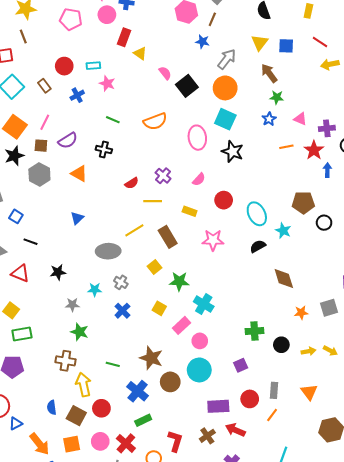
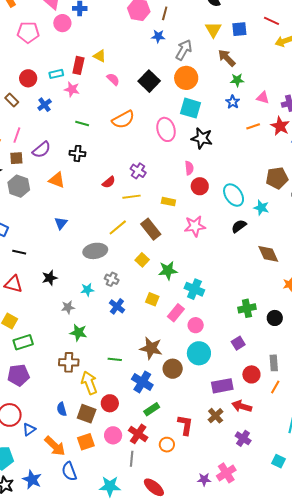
red rectangle: (124, 37) -> (78, 65), moved
pink semicircle: (165, 73) -> (113, 79), moved
pink semicircle: (199, 179) -> (189, 168), moved, turned -40

